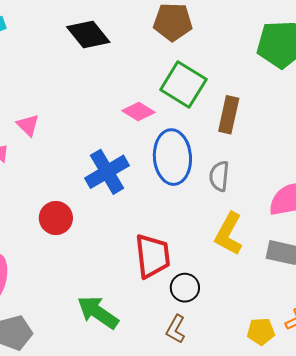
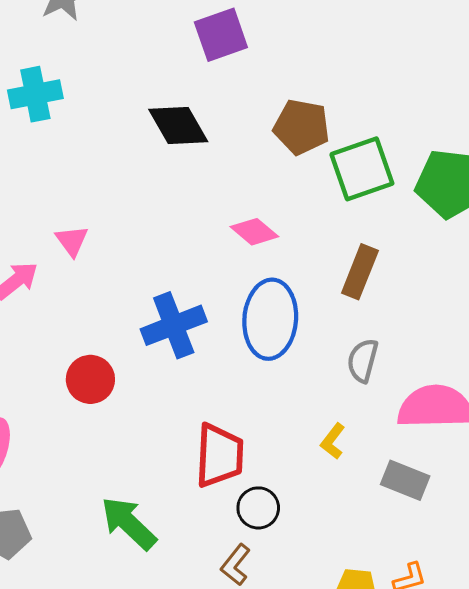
green square: (183, 85) -> (362, 169), moved, turned 30
pink diamond: (138, 111) -> (254, 232), moved
gray semicircle: (219, 176) -> (363, 361), moved
yellow L-shape: (229, 234) -> (333, 441), size x0.6

